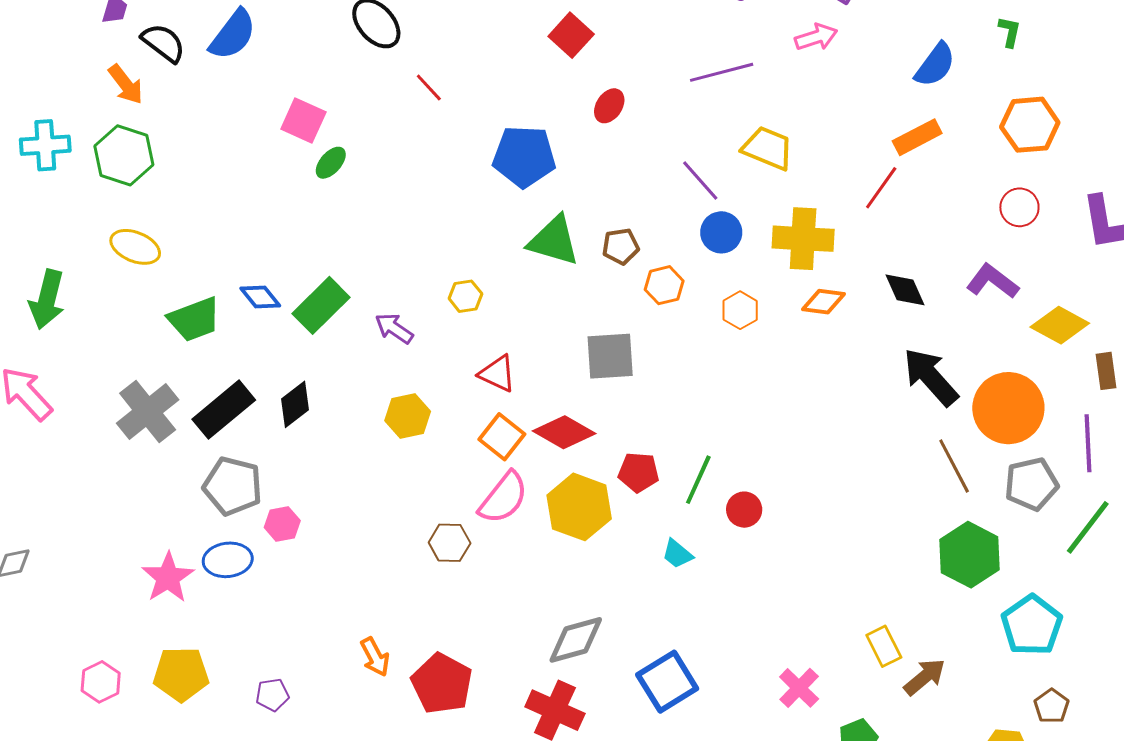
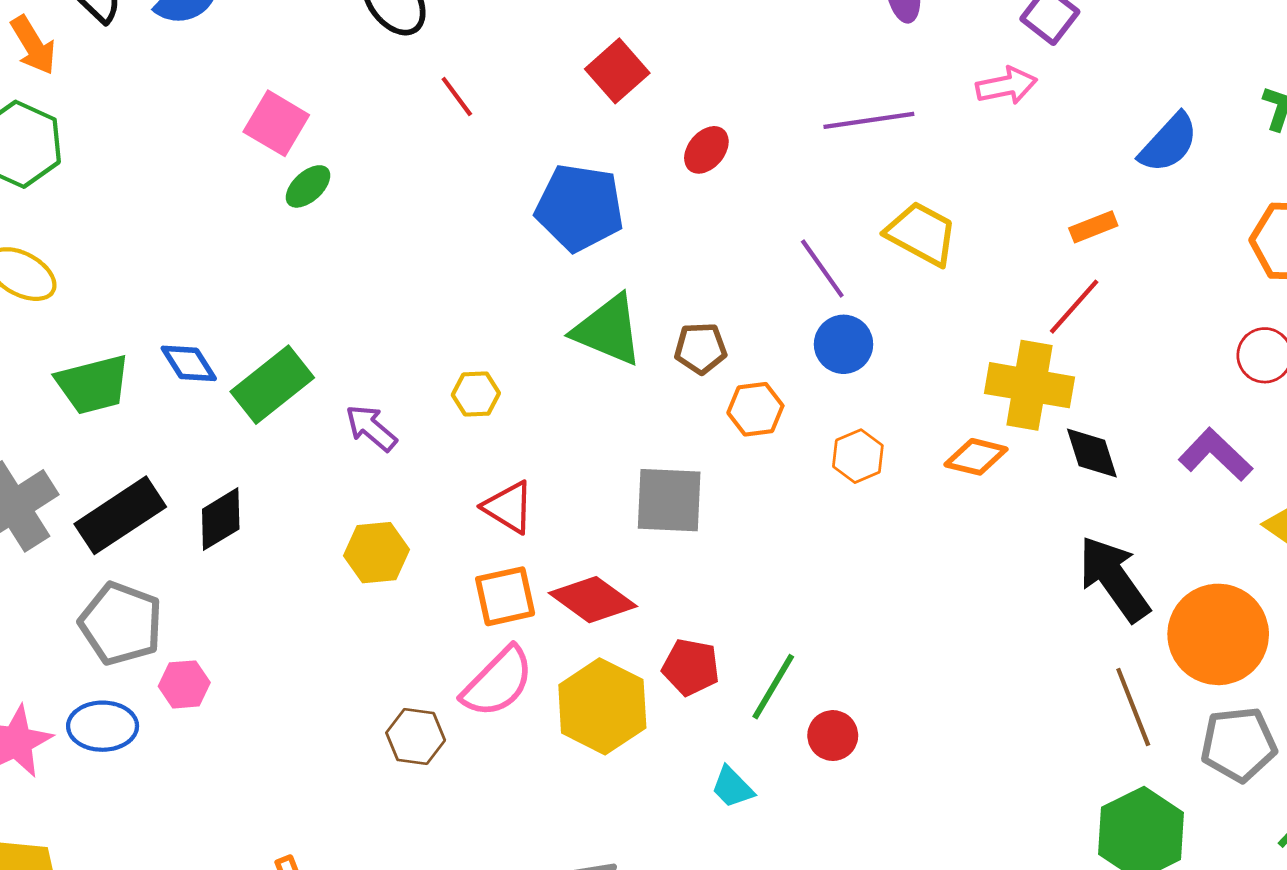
red square: (571, 35) -> (617, 71), moved
orange rectangle: (917, 137) -> (1093, 227), moved, size x0.7
yellow cross: (803, 239) -> (1029, 385), moved
orange square: (502, 437) -> (505, 596), turned 33

